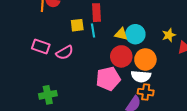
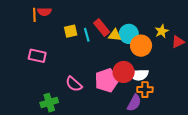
red rectangle: (97, 13) -> (102, 27), moved, turned -30
pink semicircle: (65, 53) -> (74, 84), moved, turned 78
red circle: (121, 56) -> (124, 72), moved
orange circle: (145, 59) -> (141, 46), moved

